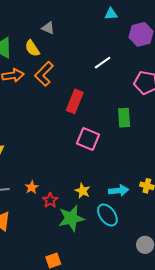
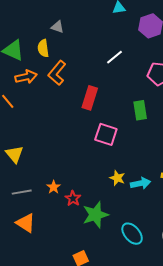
yellow semicircle: (32, 48) -> (43, 48), turned 30
yellow star: (83, 191) -> (117, 178), moved
cyan ellipse: (107, 215) -> (132, 234), moved

